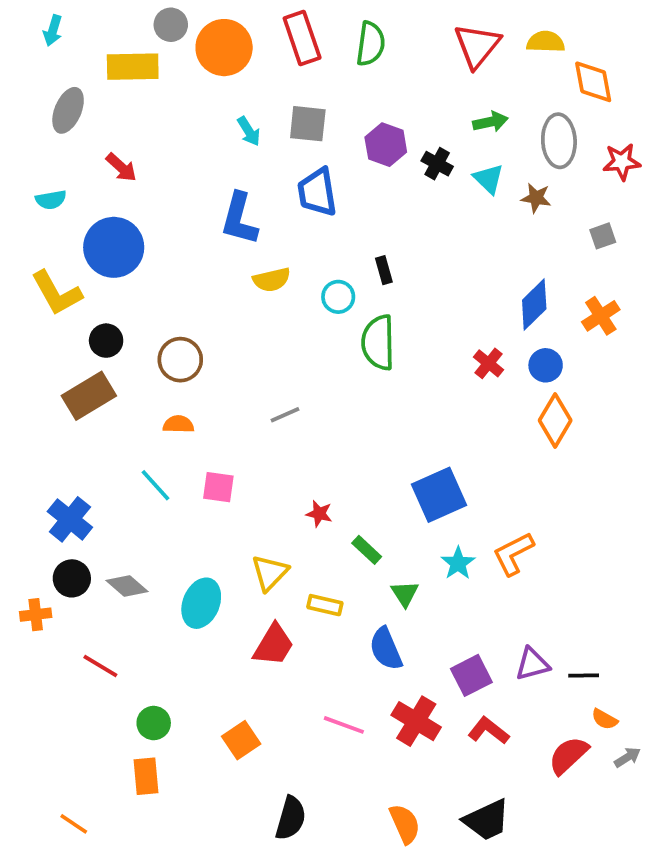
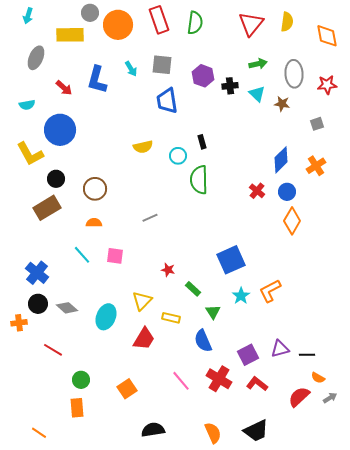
yellow semicircle: (546, 42) -> (287, 22), turned 96
orange diamond: (593, 82) -> (327, 36), moved
black cross: (437, 164) -> (230, 86), turned -35
blue L-shape: (239, 219) -> (97, 80), moved
pink line: (344, 725) -> (181, 381), turned 30
black semicircle: (291, 818) -> (153, 430), turned -115

